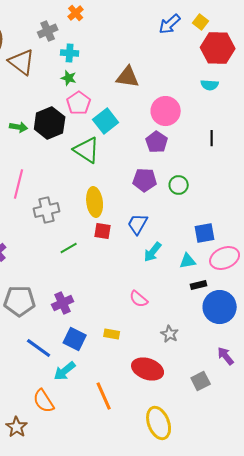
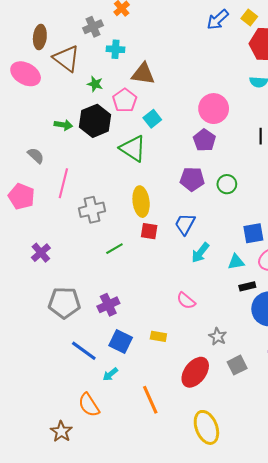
brown triangle: (128, 77) -> (143, 74), moved
green star: (69, 78) -> (95, 84), moved
cyan square: (106, 121) -> (152, 119), size x0.7
red ellipse: (148, 369) -> (195, 372), turned -72
cyan arrow: (65, 371) -> (110, 374), size x0.7
gray square: (201, 381) -> (237, 365), moved

